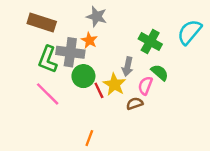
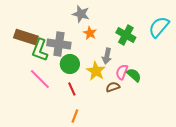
brown rectangle: (42, 22) -> (26, 37), moved
orange star: (89, 40) -> (90, 33), moved
green semicircle: (160, 73) -> (134, 75), moved
red line: (99, 90) -> (72, 89), moved

